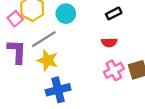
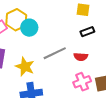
cyan circle: (66, 14) -> (29, 28), moved
gray line: (44, 39) -> (55, 53), moved

